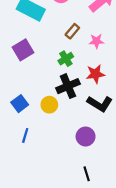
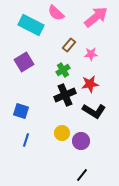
blue square: (20, 104) -> (21, 111), turned -35
yellow circle: (49, 105) -> (62, 133), moved
black line: (87, 174) -> (82, 175), turned 56

